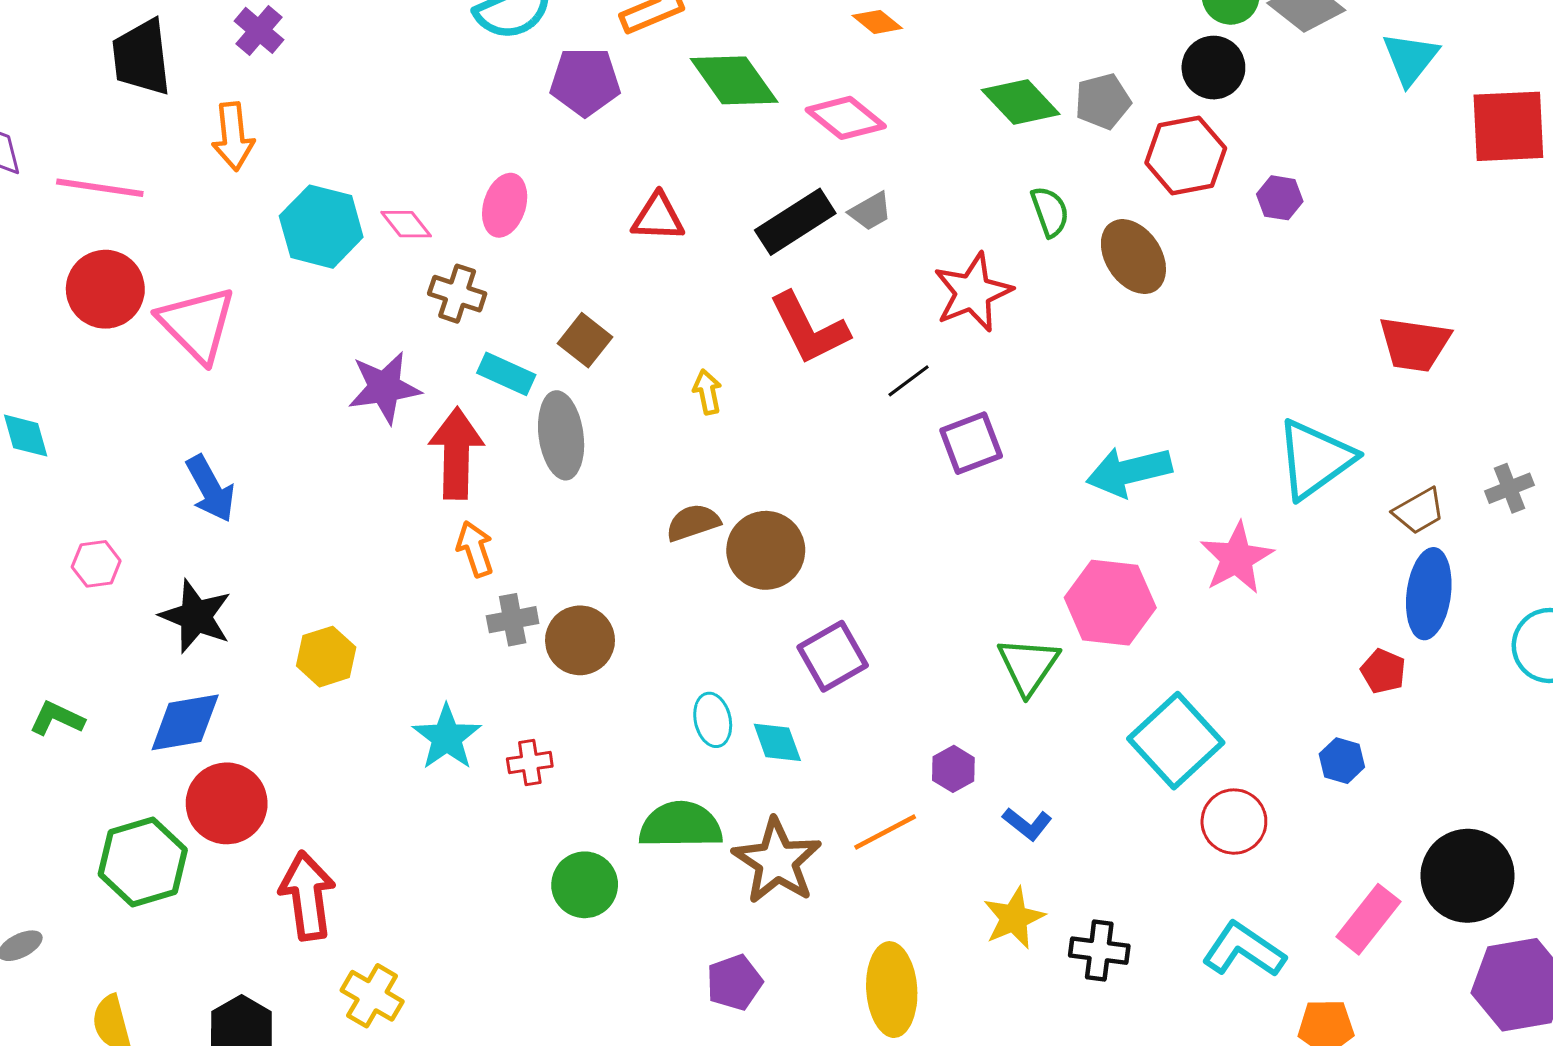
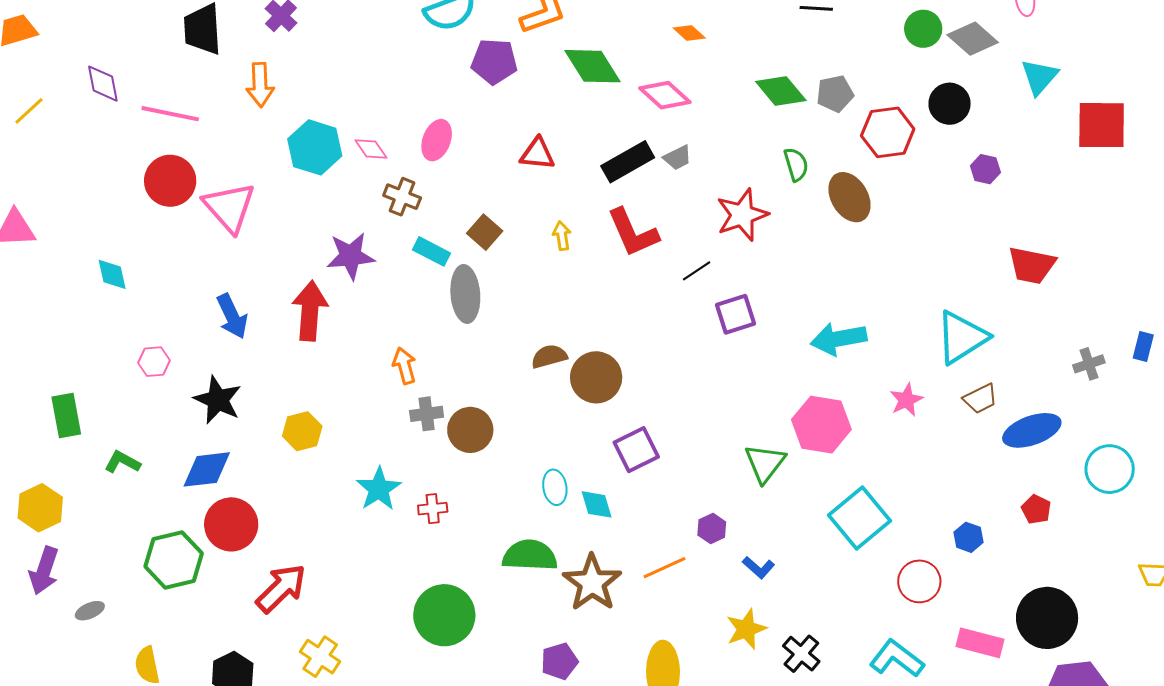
black circle: (1213, 68) -> (950, 104), moved
purple hexagon: (1280, 198) -> (985, 169), moved
yellow arrow: (707, 392) -> (562, 236), moved
red arrow: (456, 453) -> (310, 311), moved
brown trapezoid: (1419, 511) -> (980, 399), moved
pink star: (1237, 558) -> (906, 400), size x0.7
blue ellipse: (1429, 594) -> (1032, 430), turned 60
red pentagon: (1383, 671) -> (1036, 509), moved
red circle: (1234, 822) -> (919, 581), moved
green circle: (585, 885) -> (444, 615), moved, size x1.4
red arrow: (307, 896) -> (281, 588), turned 50
pink rectangle: (1368, 919) -> (980, 643), turned 63
black cross: (1099, 951) -> (801, 654), turned 30

